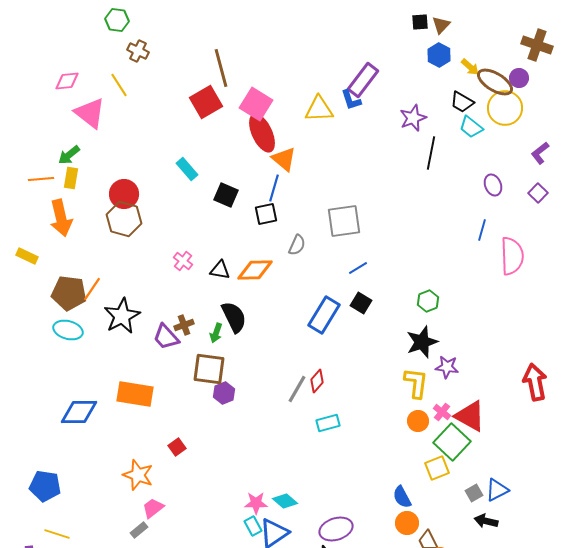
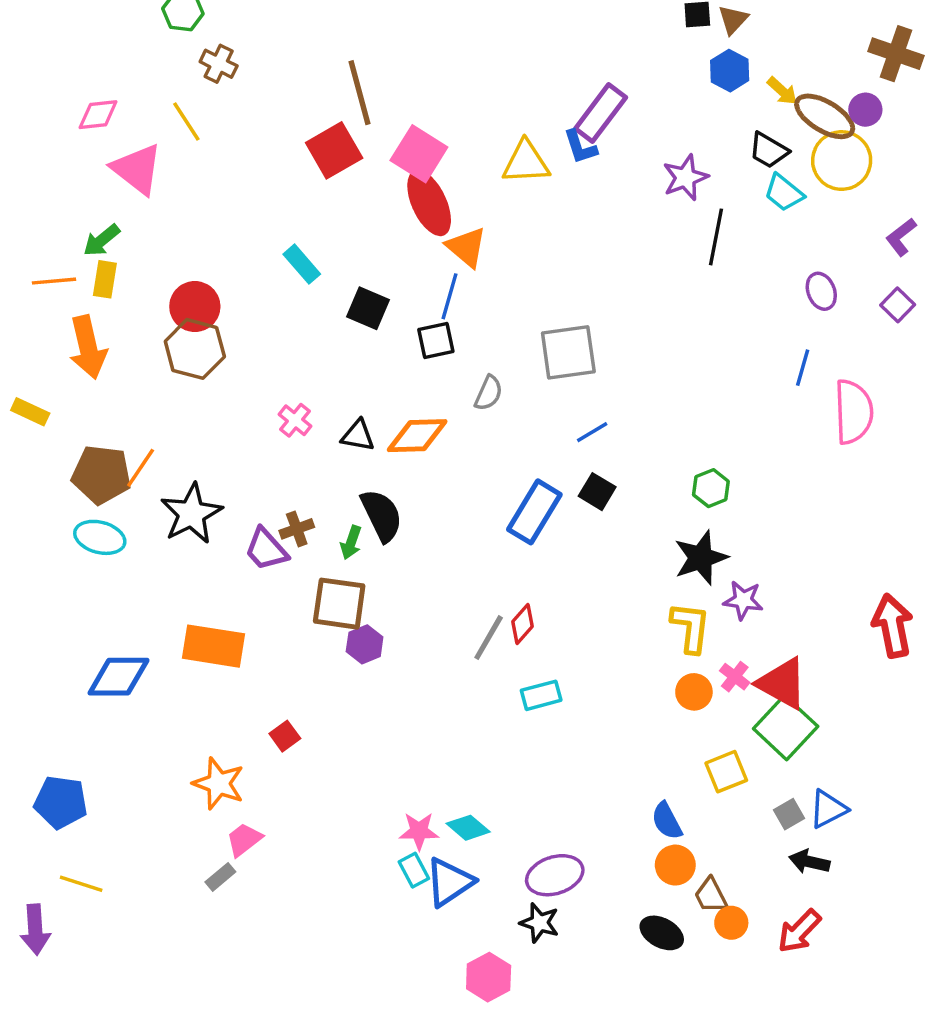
green square: (452, 442) -> (786, 728), moved

